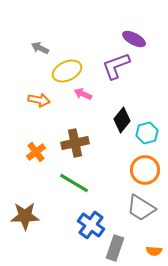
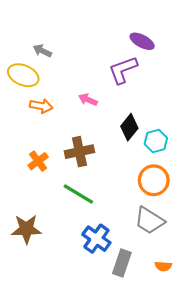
yellow ellipse: (67, 71) -> (23, 75), moved, turned 48

